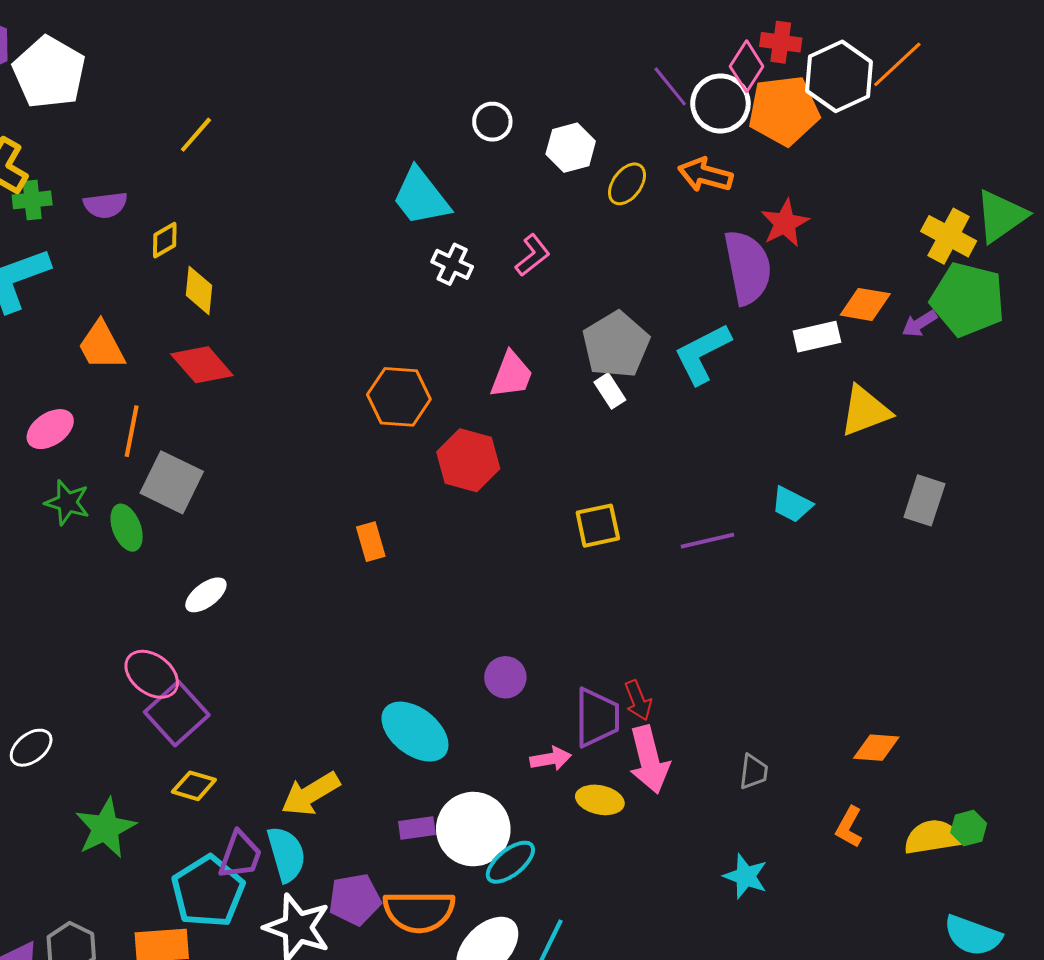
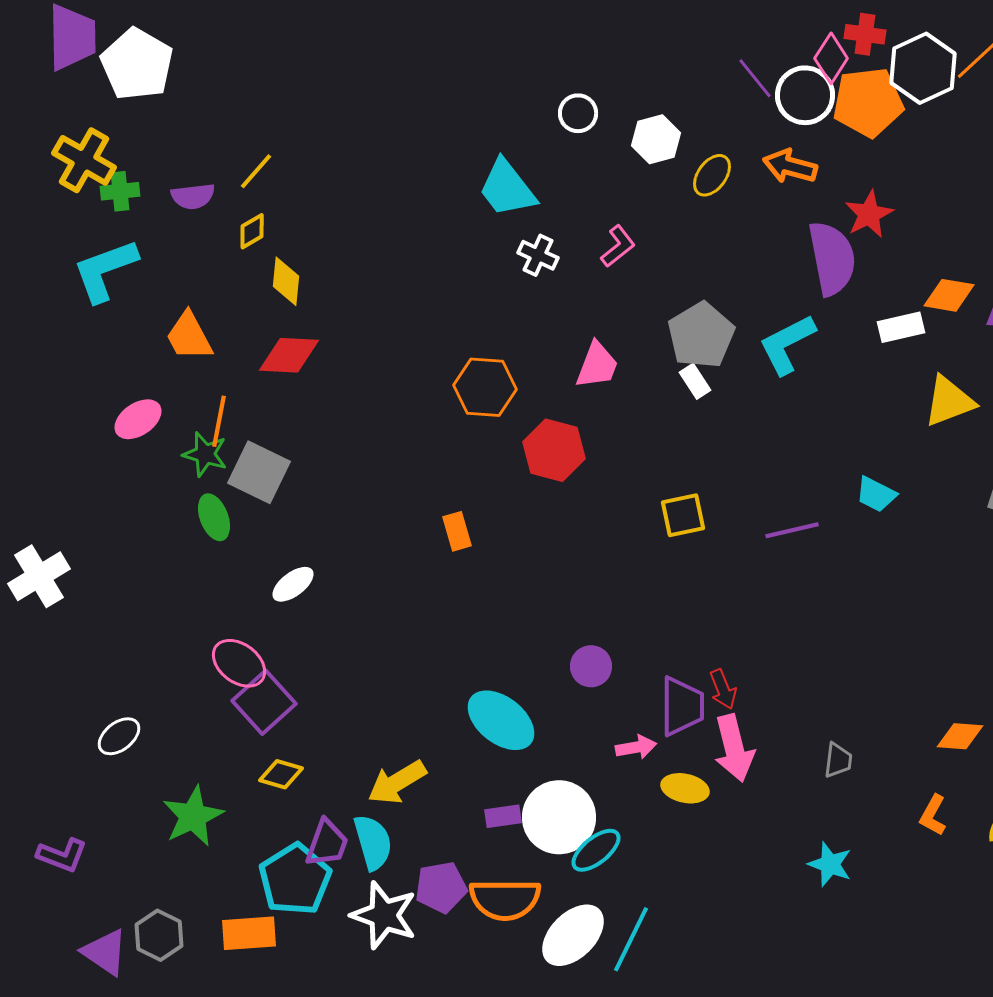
yellow line: (196, 135) -> (256, 171), moved
red diamond: (202, 365) -> (289, 355), turned -46
green star: (67, 502) -> (205, 454), moved

